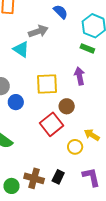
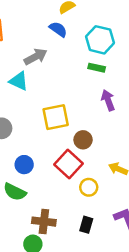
purple arrow: (80, 76) -> (108, 100), moved
blue circle: (16, 102) -> (24, 165), moved
yellow circle: (75, 147) -> (89, 187), moved
brown cross: (34, 178) -> (44, 222), moved

